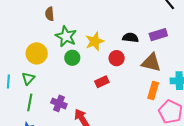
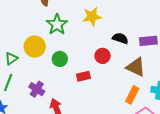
yellow star: (95, 41) -> (92, 17), moved
yellow circle: (37, 53) -> (35, 47), moved
green circle: (72, 58) -> (60, 59), moved

